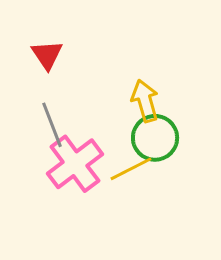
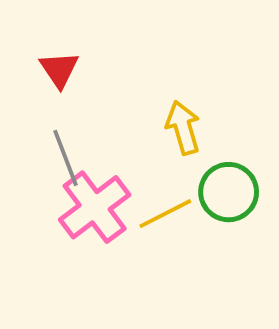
green circle: (155, 138) -> (229, 192), moved

